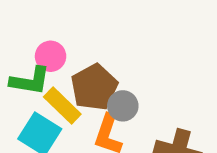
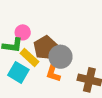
gray circle: (123, 106) -> (60, 57), size x1.5

